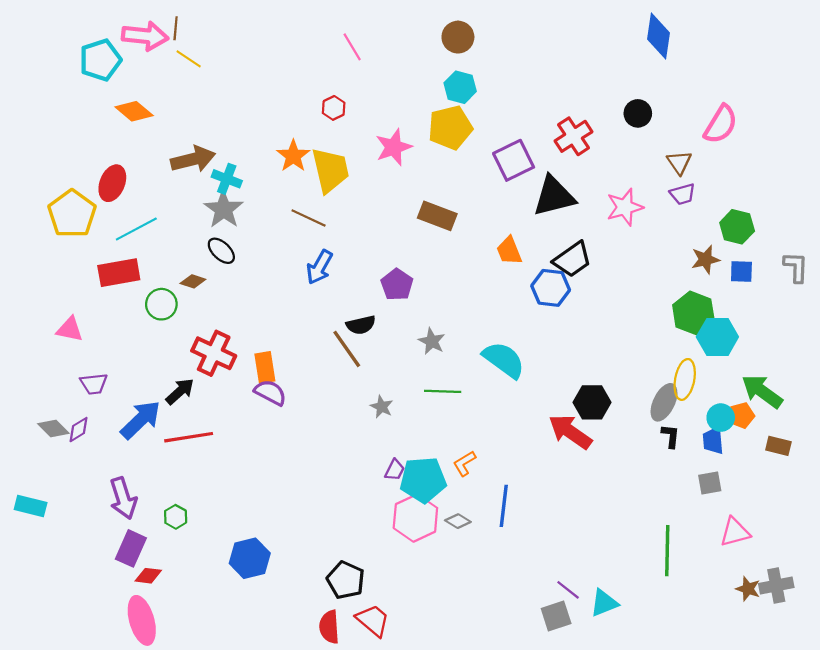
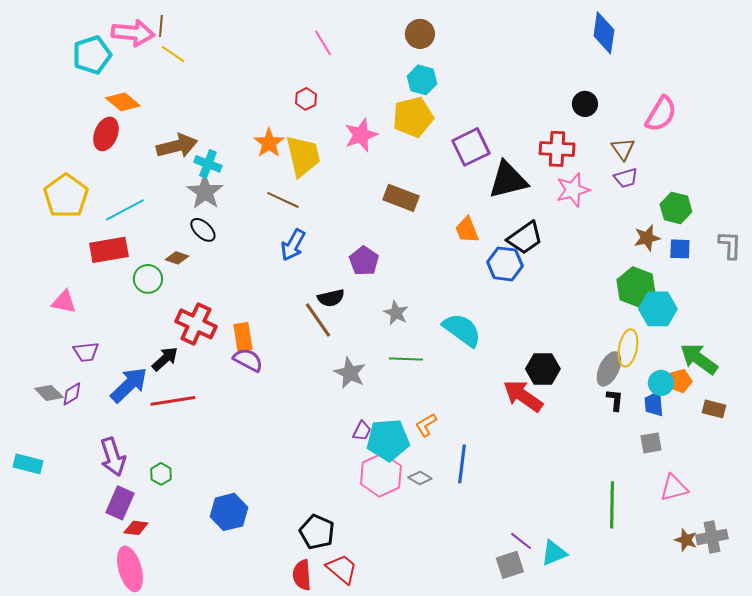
red cross: (574, 136) -> (557, 149), moved, turned 36
red ellipse: (112, 183) -> (106, 134), moved
gray star: (382, 407) -> (350, 373), size x1.5

